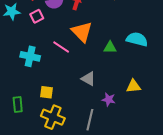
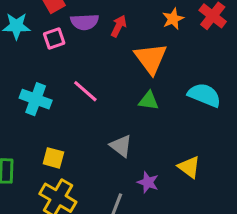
orange triangle: (82, 32) -> (151, 58), moved
green triangle: (110, 47) -> (149, 101), moved
yellow triangle: (133, 86) -> (189, 167), turned 35

